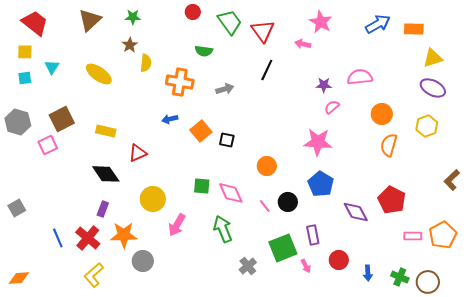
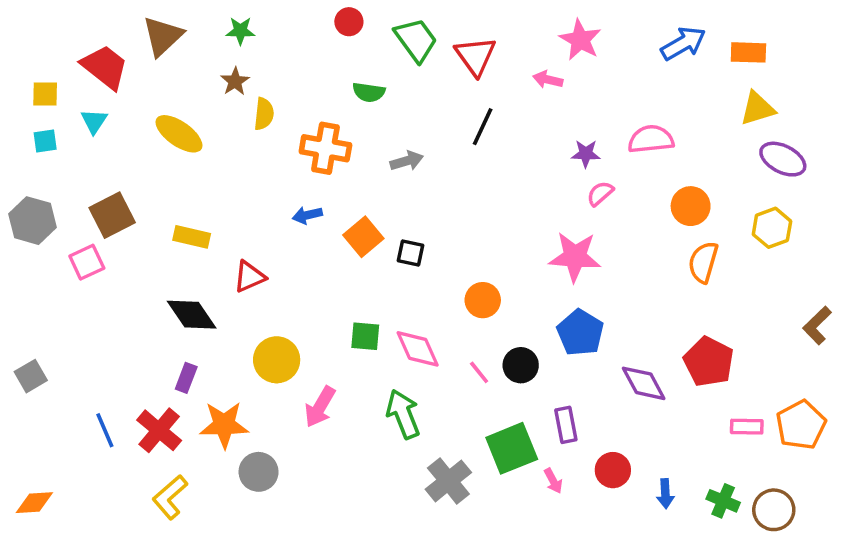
red trapezoid: (35, 23) -> (105, 67), moved
yellow triangle: (433, 58) -> (758, 108), moved
gray cross: (248, 266) -> (448, 481), size x1.4

